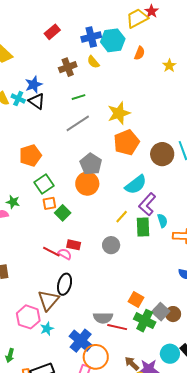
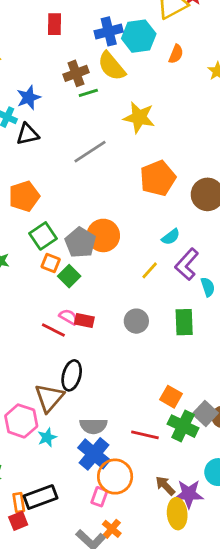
red rectangle: (52, 32) -> (55, 24), turned -49
yellow semicircle: (93, 62) -> (112, 66), size x1.6
green line: (78, 97) -> (88, 93), moved
black triangle: (37, 101) -> (28, 134), moved, turned -48
yellow star: (119, 113) -> (139, 117), moved, turned 30
gray pentagon: (91, 164) -> (80, 243), moved
cyan semicircle: (136, 185) -> (171, 237), size x0.6
orange square: (49, 203) -> (51, 263), turned 32
yellow line: (122, 217) -> (150, 270), moved
green rectangle: (143, 227) -> (184, 322), moved
pink semicircle: (65, 254) -> (69, 317), moved
gray semicircle: (103, 318) -> (93, 426), moved

